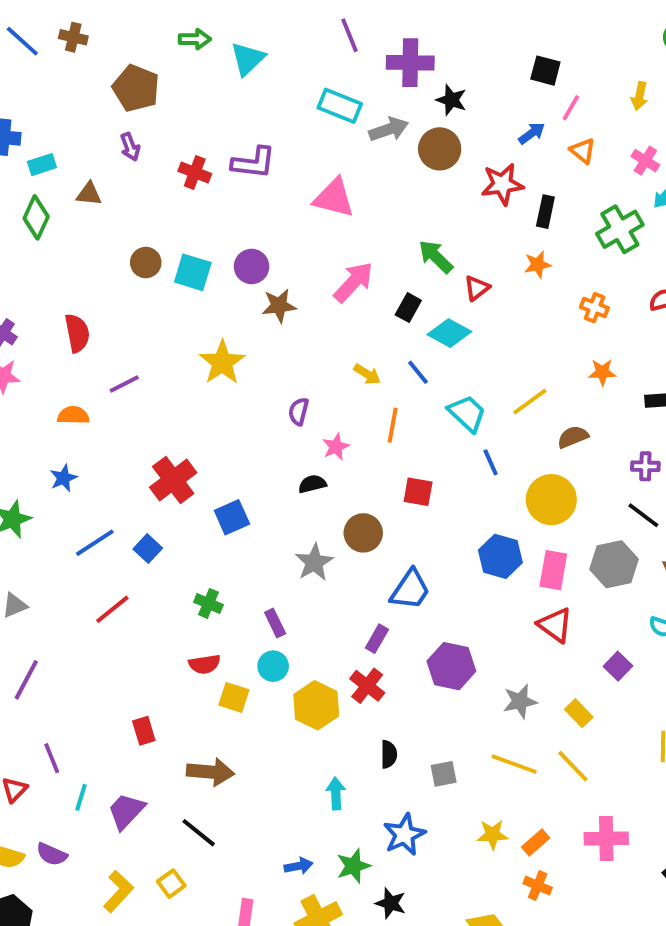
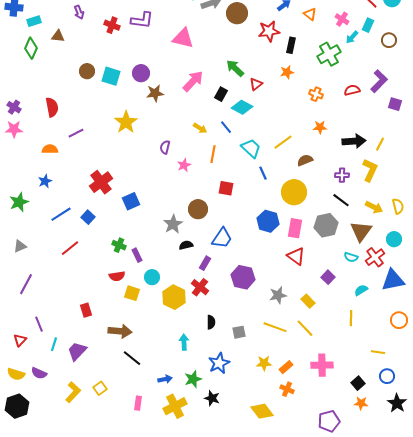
black semicircle: (312, 484) -> (186, 245), moved
purple rectangle: (275, 623) -> (137, 255), moved
black line: (199, 833) -> (132, 358), moved

